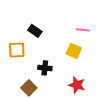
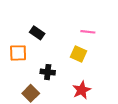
red star: (77, 85) -> (82, 90), turned 30

